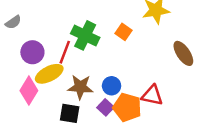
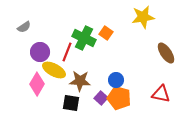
orange square: (123, 32) -> (106, 33), moved
yellow ellipse: (49, 74) -> (54, 70), turned 55
blue circle: (112, 86) -> (116, 80), moved
red triangle: (152, 95) -> (161, 94), moved

